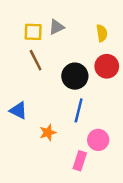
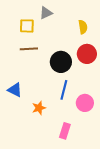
gray triangle: (56, 27) -> (46, 13), moved
brown line: (36, 60) -> (29, 49), turned -66
pink circle: (98, 140) -> (85, 103), moved

